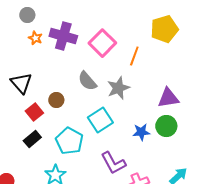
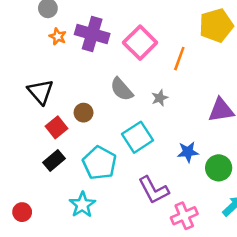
gray star: (118, 88) -> (160, 98), size x0.6
green circle: (166, 126) -> (219, 168), moved

